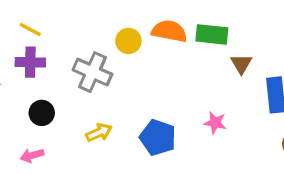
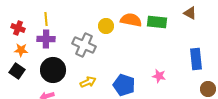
yellow line: (30, 29) -> (46, 19), turned 56
brown triangle: (241, 64) -> (190, 13), moved, turned -32
black circle: (42, 113) -> (53, 70), size x1.6

